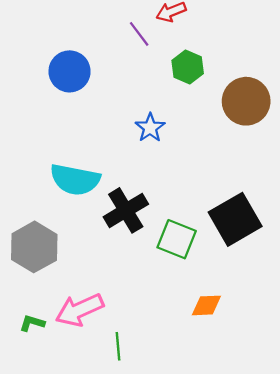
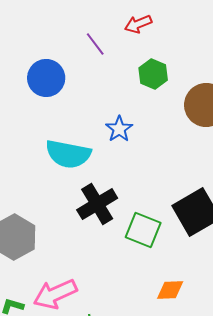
purple line: (139, 34) -> (95, 44), moved
cyan semicircle: (75, 180) -> (68, 154), moved

